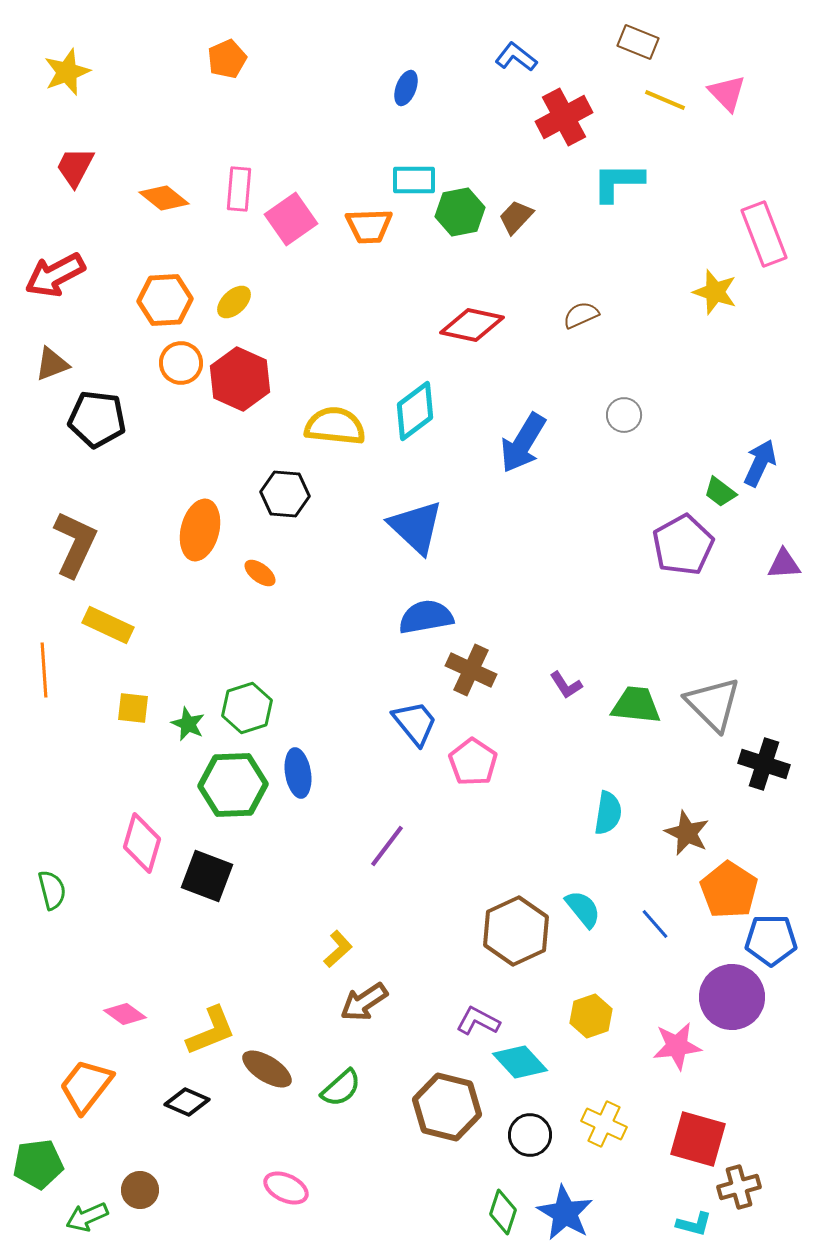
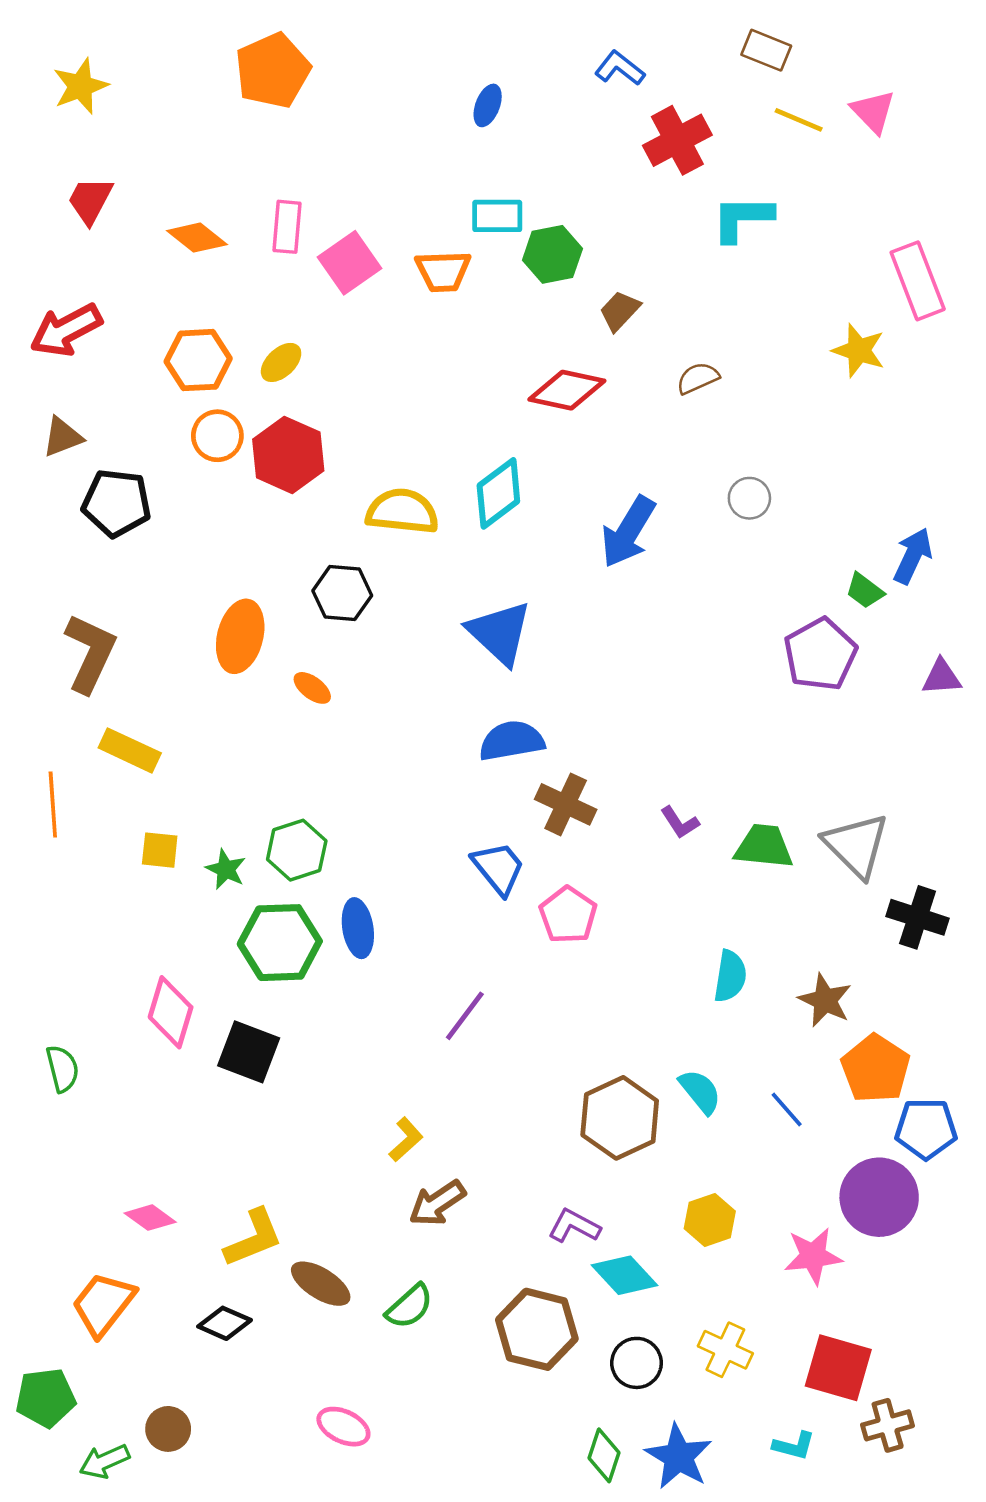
orange pentagon: (227, 59) -> (273, 71), size x1.6
brown trapezoid: (516, 217) -> (620, 311), moved
cyan L-shape: (694, 1224) -> (794, 1446), moved

